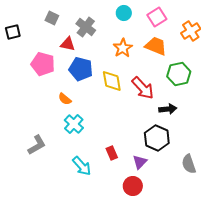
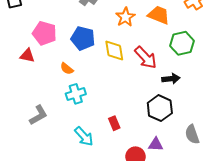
red triangle: (68, 44) -> (27, 55), moved
cyan cross: (74, 124) -> (76, 94), turned 30
purple triangle: (140, 162) -> (156, 144), moved, turned 49

